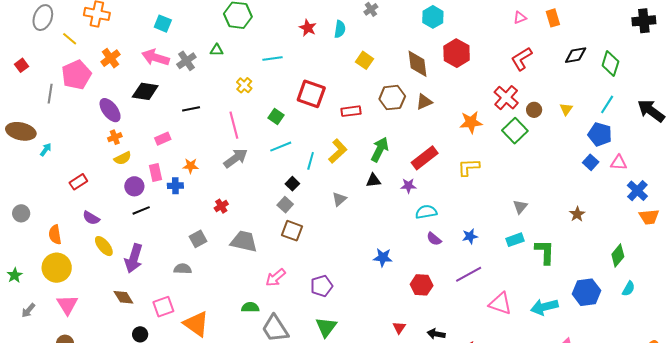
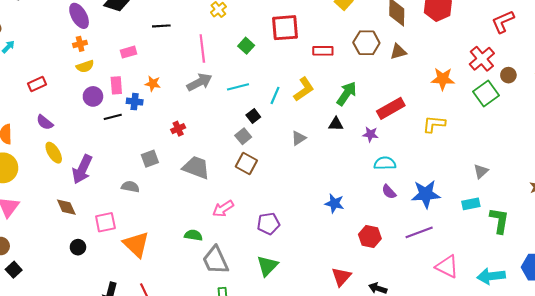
red square: (311, 94) -> (285, 28), turned -32
cyan line: (281, 147) -> (238, 87), moved
black line: (141, 210) -> (113, 117), moved
blue star: (470, 236) -> (426, 194), size x1.8
red triangle: (399, 328) -> (341, 277), size x1.5

